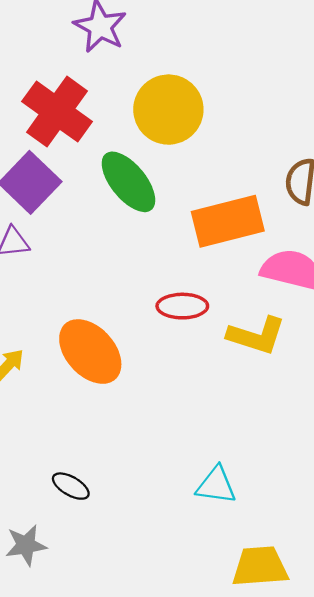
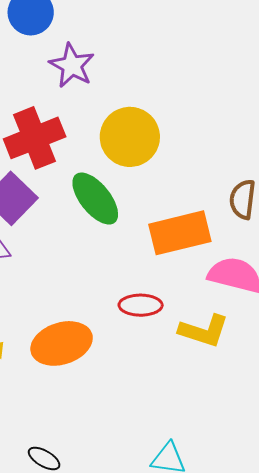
red cross: (57, 112) -> (35, 138), turned 32
orange ellipse: (90, 352) -> (62, 343), turned -66

